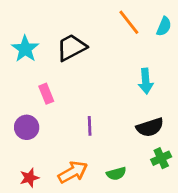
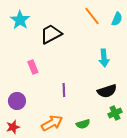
cyan star: (25, 49) -> (20, 20), moved
purple circle: (27, 127) -> (17, 101), moved
red star: (29, 178) -> (13, 127), moved

